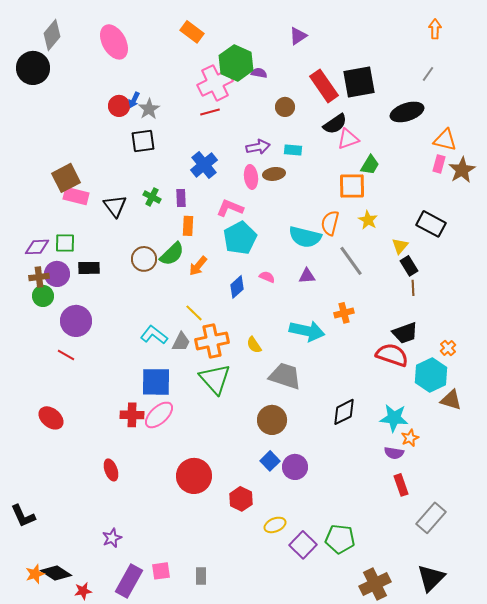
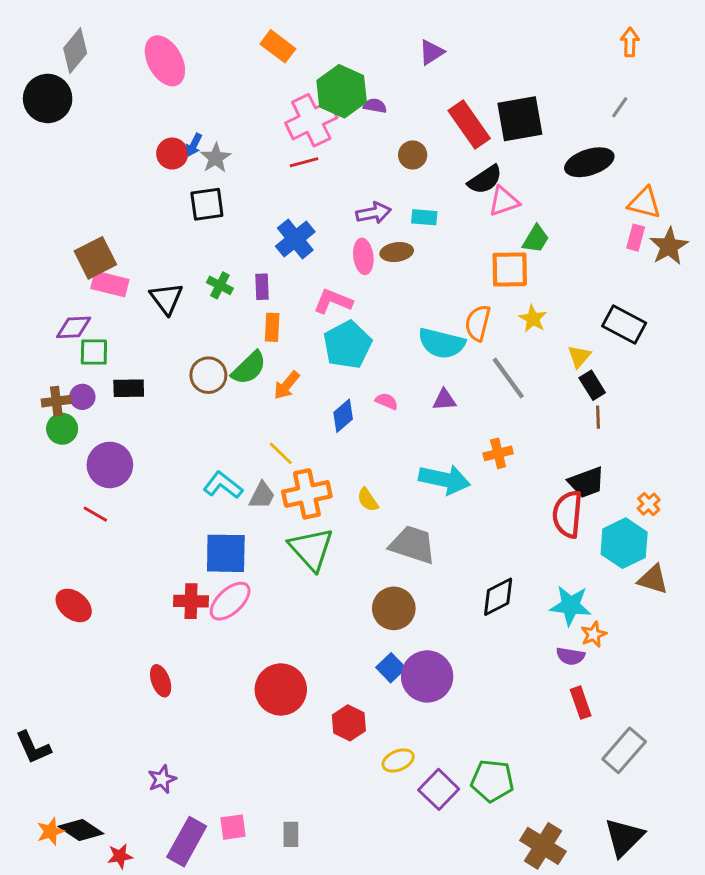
purple diamond: (37, 247) -> (74, 327), moved
purple circle: (57, 274) -> (82, 397), size x0.7
red semicircle: (392, 355) -> (568, 514), turned -104
purple circle: (295, 467) -> (427, 676), size x1.4
brown cross: (375, 584) -> (543, 846), turned -32

